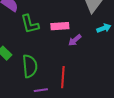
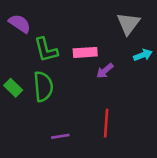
green semicircle: (30, 66) -> (43, 86), moved
red line: (63, 77) -> (106, 123), moved

